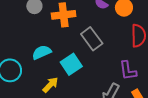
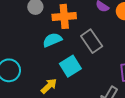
cyan semicircle: (42, 52) -> (52, 40), moved

